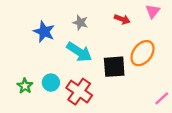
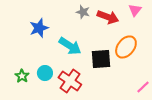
red arrow: (122, 19) -> (108, 17), size x1.5
gray star: (80, 23) -> (83, 12), moved
blue star: (44, 32) -> (39, 28), turned 30

